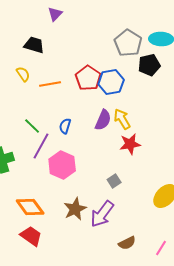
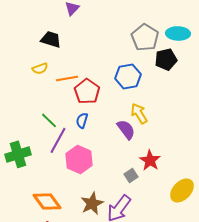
yellow semicircle: (23, 74) -> (40, 68), turned 105
red pentagon: (88, 78) -> (87, 91), moved
purple semicircle: (103, 120) -> (126, 129), moved, turned -60
red star: (130, 144) -> (150, 160), moved, turned -30

